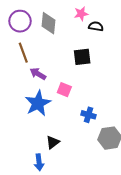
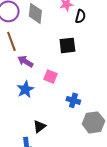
black semicircle: (96, 26) -> (80, 16), turned 96
blue star: (38, 103) -> (25, 89), size x0.7

